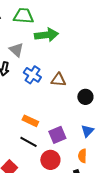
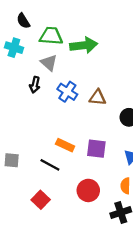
green trapezoid: (23, 16) -> (51, 36), moved
purple square: (57, 135) -> (96, 149), moved, turned 30
black line: (28, 142) -> (50, 165), moved

